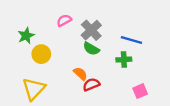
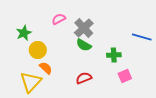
blue line: (131, 40) -> (142, 37), moved
orange semicircle: (80, 74) -> (46, 68), moved
pink square: (140, 91) -> (125, 76), moved

